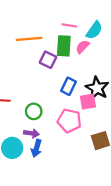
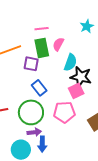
cyan semicircle: (94, 30) -> (70, 62), moved
blue rectangle: (68, 86) -> (39, 88), moved, turned -49
green circle: (34, 111) -> (31, 112), size x1.6

